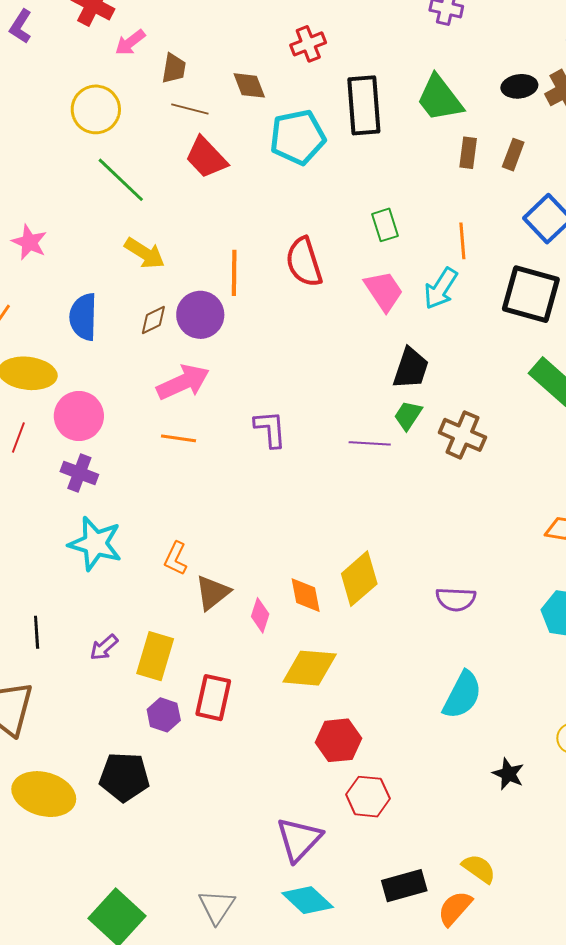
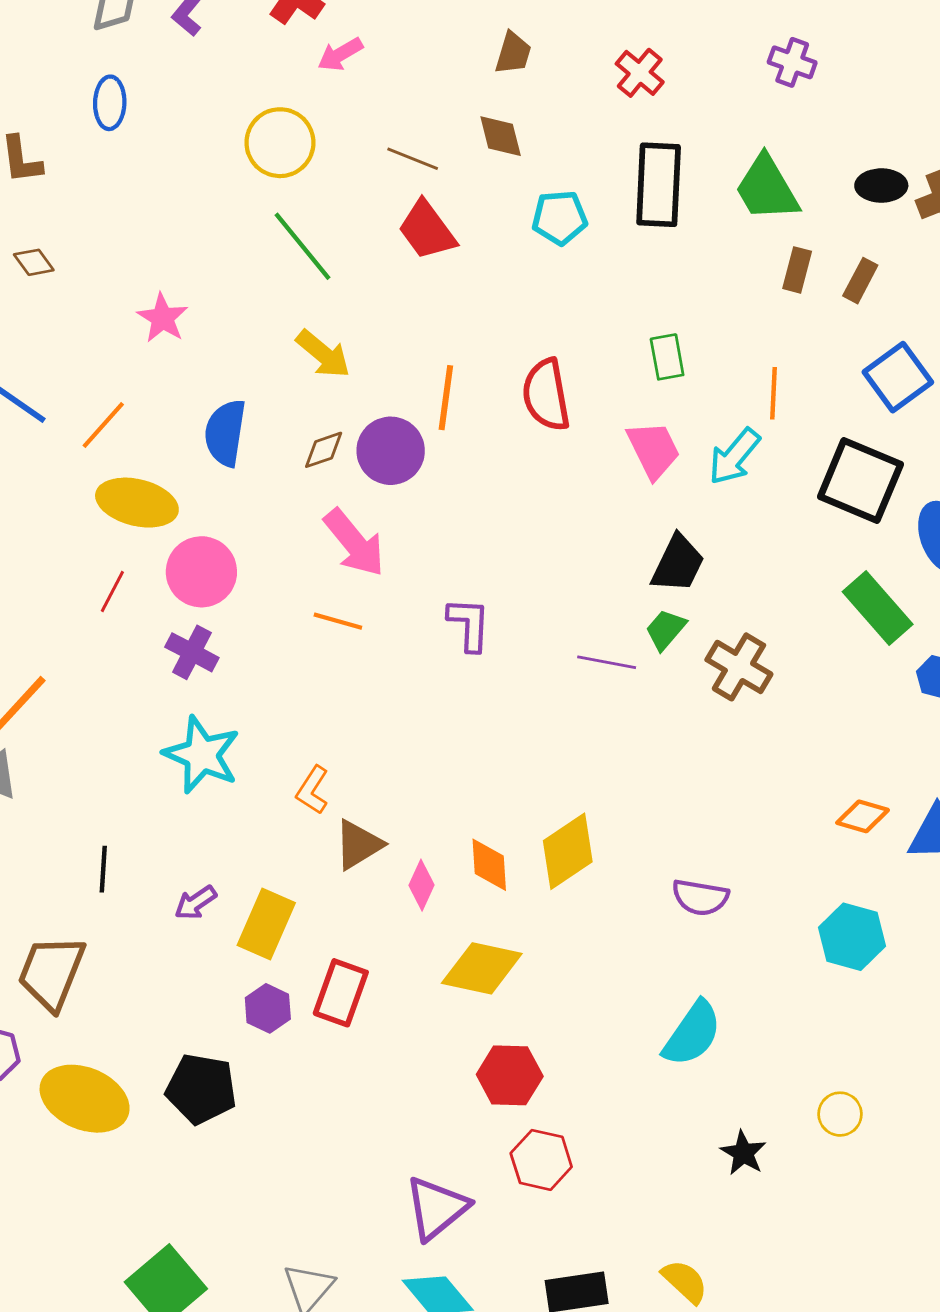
red cross: (308, 44) -> (640, 73), moved, turned -36
brown trapezoid: (174, 68) -> (513, 53), moved
cyan pentagon: (298, 137) -> (560, 218), size x0.7
pink arrow: (183, 382) -> (354, 543), turned 68

